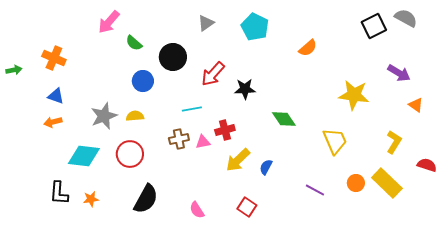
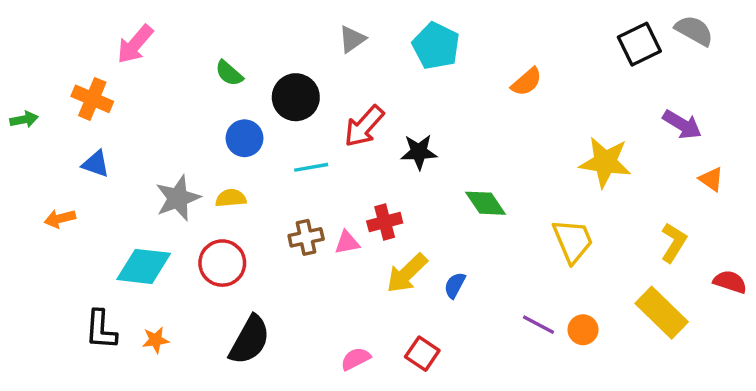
pink arrow: (109, 22) -> (135, 44), moved
cyan line: (192, 109) -> (311, 167), moved
orange arrow: (53, 122) -> (60, 219), moved
orange circle: (356, 183) -> (583, 330), moved
pink semicircle: (197, 210) -> (356, 359), moved, turned 96

